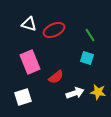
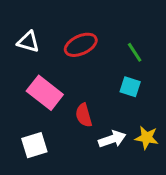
white triangle: (29, 24) -> (28, 42), moved
pink rectangle: (30, 62) -> (45, 93), turned -30
red semicircle: (56, 77) -> (84, 115), turned 112

